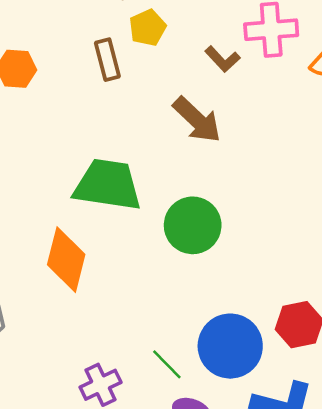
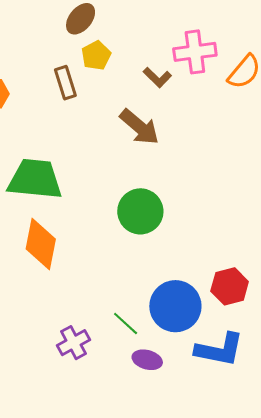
green trapezoid: (108, 185) -> (35, 179), moved

